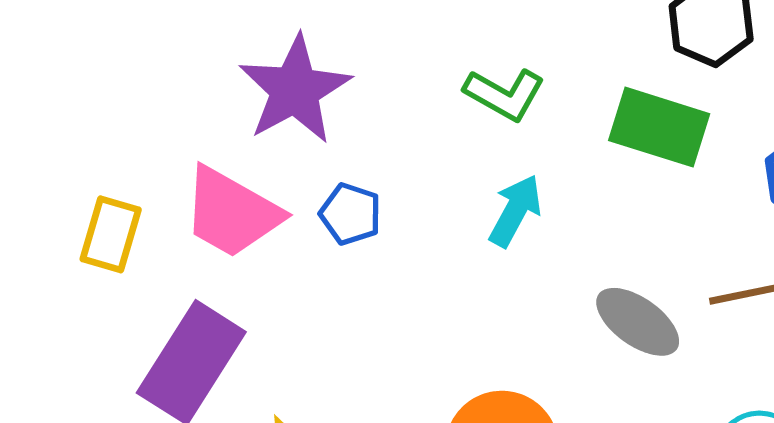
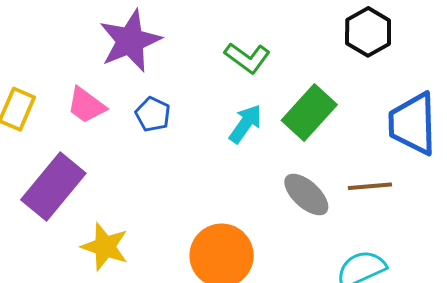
green rectangle: (659, 127) -> (309, 113), moved, turned -72
pink trapezoid: (232, 213) -> (86, 105), size x0.7

